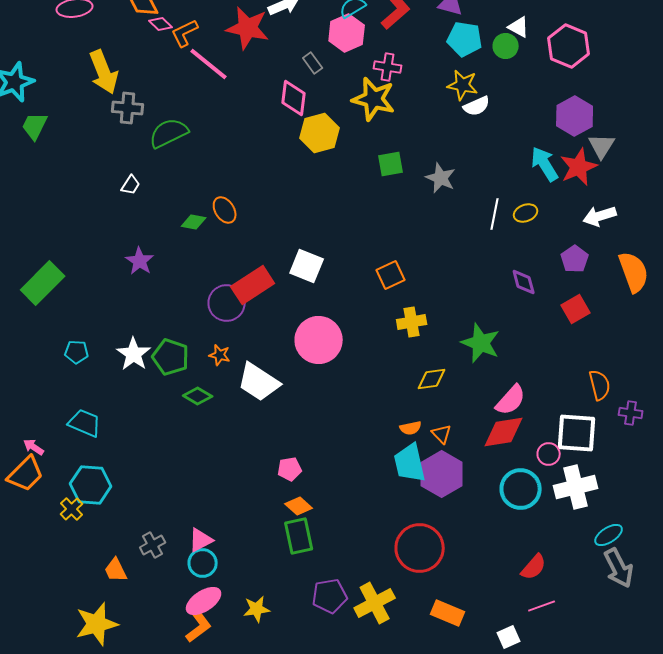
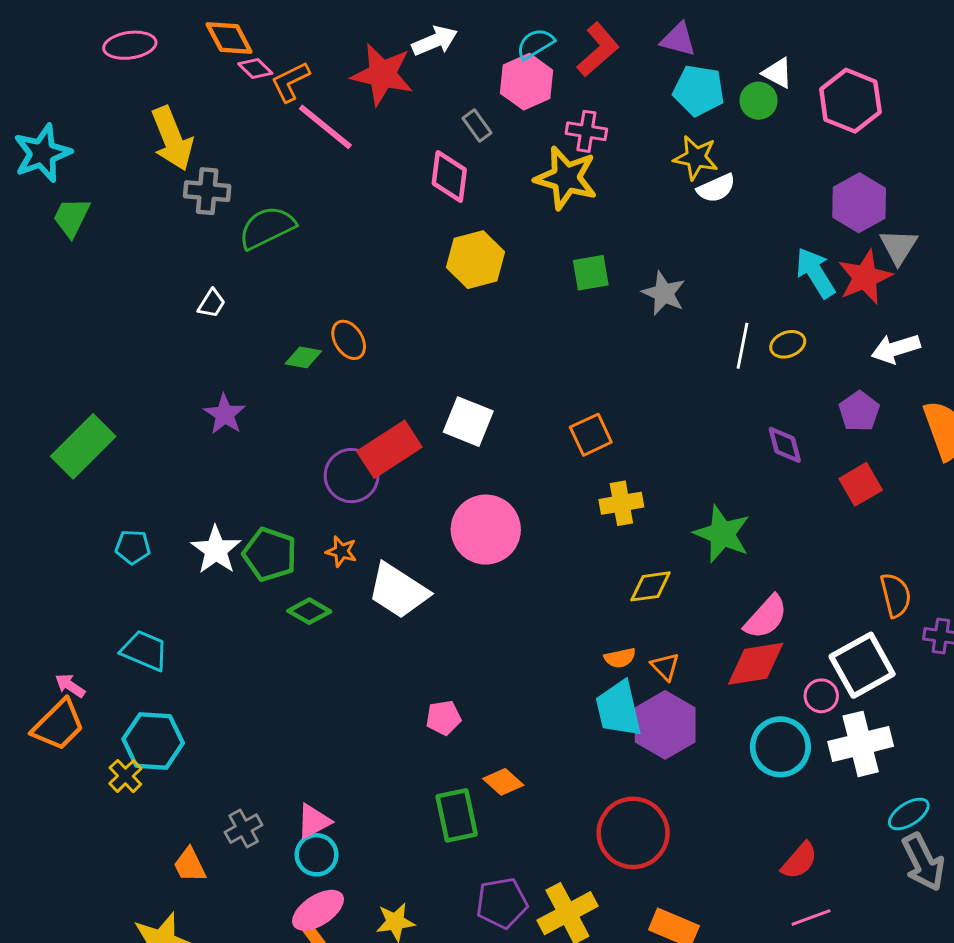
yellow hexagon: (320, 133) -> (476, 260), moved
white square: (577, 433) -> (862, 665), turned -33
orange diamond: (299, 506) -> (503, 782), moved

